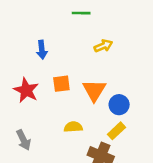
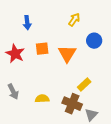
yellow arrow: (103, 46) -> (74, 20), turned -32
blue circle: (119, 105) -> (94, 41), moved
yellow semicircle: (73, 127) -> (42, 99), moved

